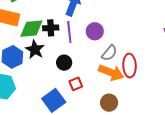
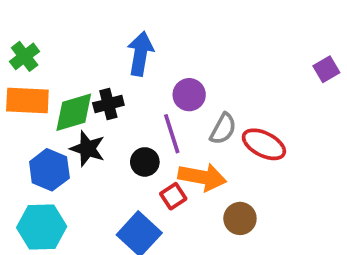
purple line: (69, 32) -> (172, 134), moved
red ellipse: (130, 66) -> (264, 144), turned -50
orange arrow: (111, 73) -> (202, 177), moved

